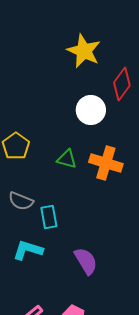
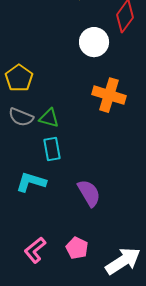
green triangle: (67, 159) -> (49, 118), moved
gray semicircle: (21, 201) -> (21, 117), moved

